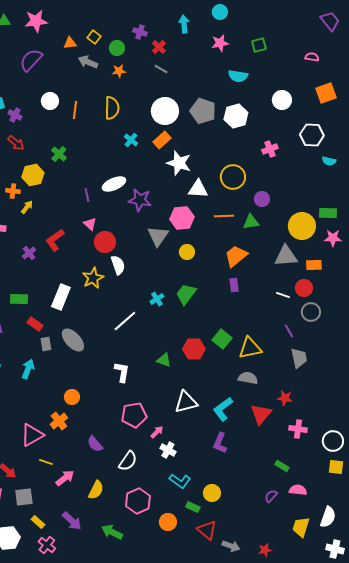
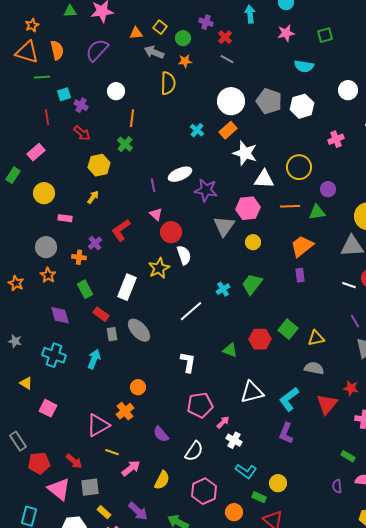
yellow semicircle: (112, 108) -> (168, 83), moved
orange line: (75, 110) -> (132, 118), moved
orange cross: (13, 191) -> (79, 257), moved
green rectangle: (19, 299) -> (85, 289), turned 60
yellow triangle: (250, 348) -> (316, 338), size x0.7
purple semicircle: (271, 496) -> (337, 486), turned -48

